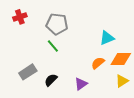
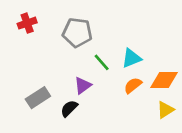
cyan triangle: (107, 38) -> (131, 58), moved
green line: (53, 46) -> (102, 62), moved
purple triangle: (81, 84) -> (83, 85), moved

